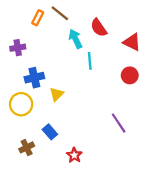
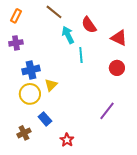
orange rectangle: (38, 18) -> (16, 16), moved
yellow circle: (21, 104) -> (30, 94), moved
purple line: (119, 123) -> (107, 111), turned 72

